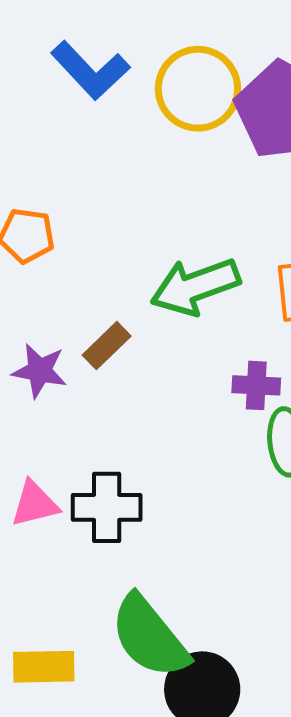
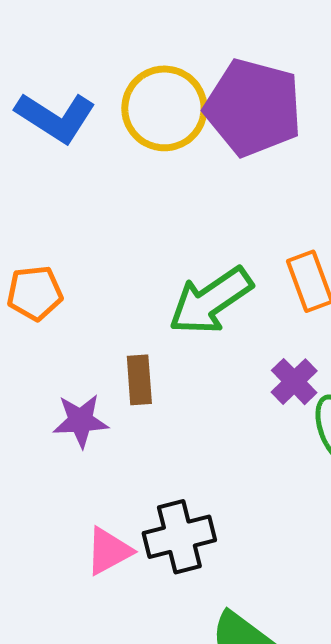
brown rectangle: (107, 346) -> (139, 380), turned -36
purple cross: (256, 385) -> (294, 382), turned -33

